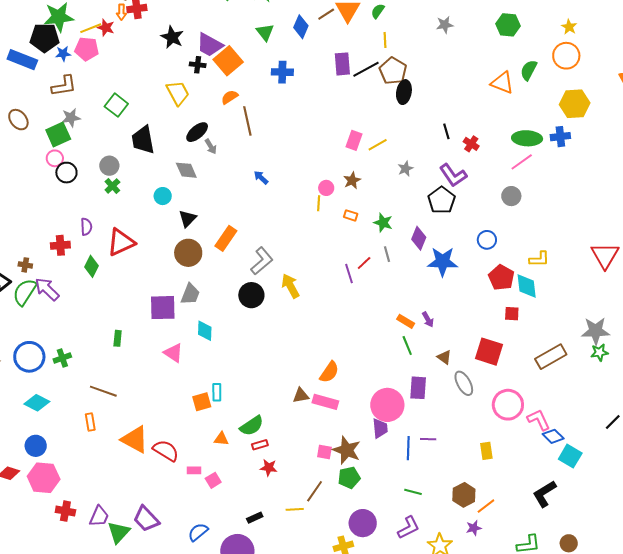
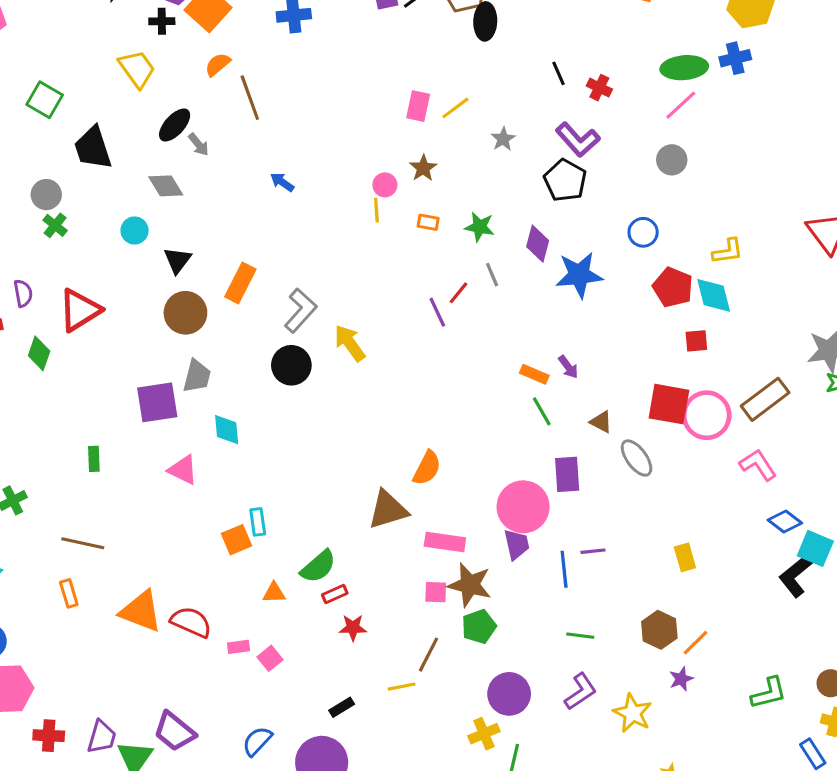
brown triangle: (301, 395) -> (388, 510), size x1.6
pink rectangle: (325, 402) -> (445, 542), moved
pink circle: (508, 405) -> (707, 415), moved
pink L-shape: (539, 420) -> (758, 465), moved
black L-shape: (544, 494) -> (796, 576), moved

